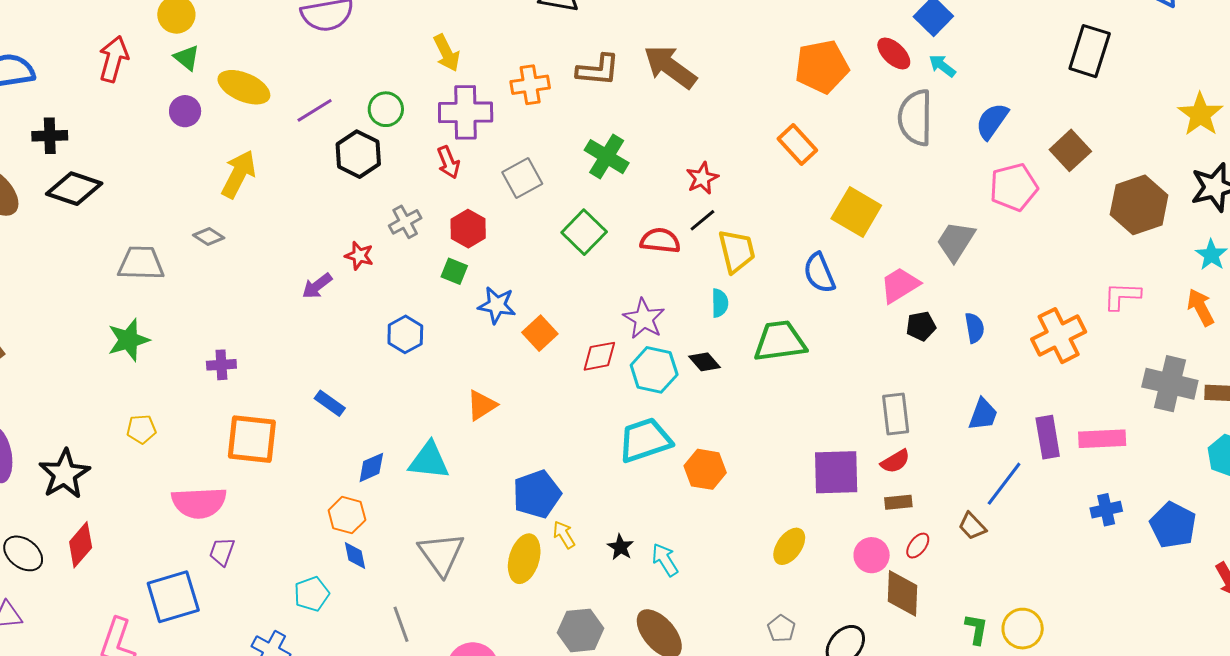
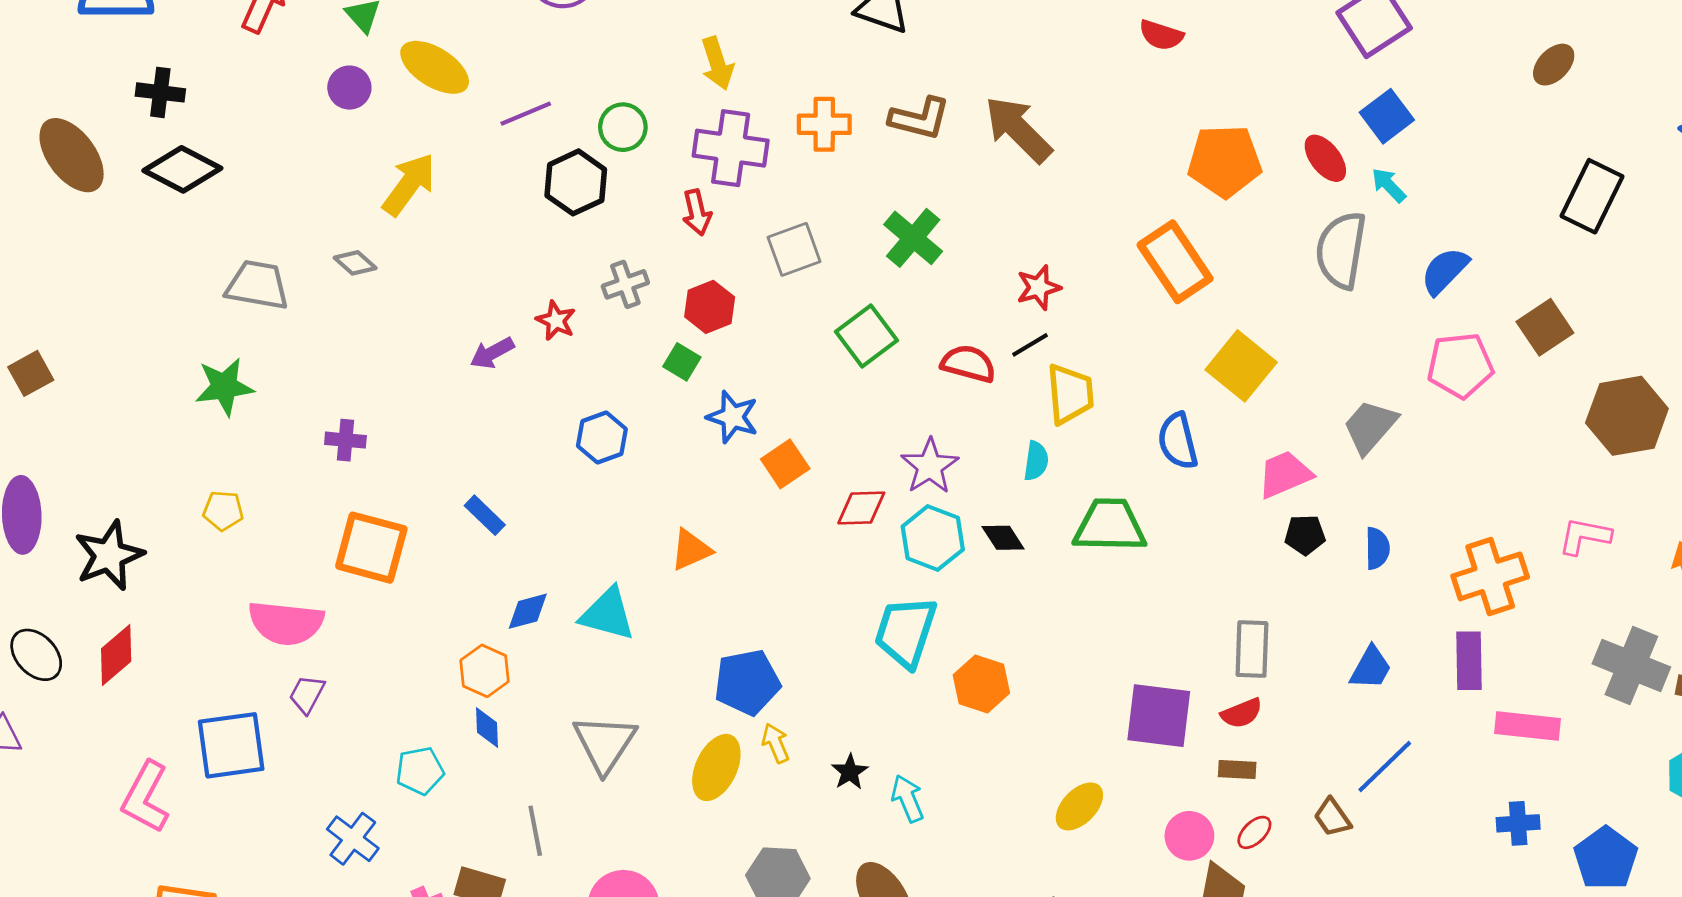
orange rectangle: (797, 145) -> (1175, 262), size x1.4
purple rectangle: (1048, 437) -> (1469, 661), moved
cyan trapezoid: (645, 440) -> (906, 632), turned -62

